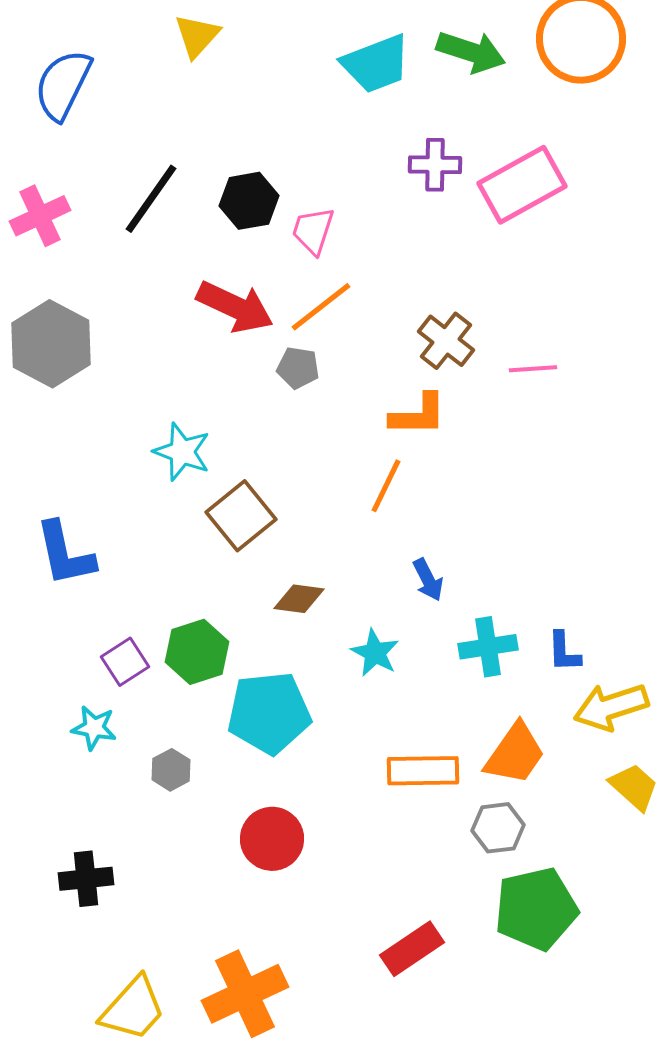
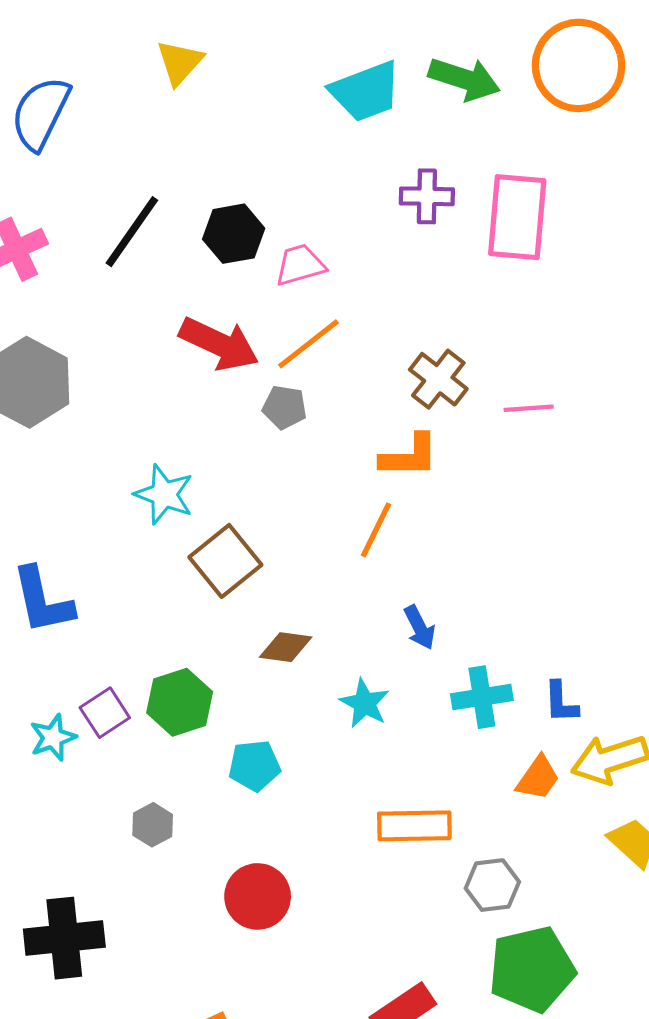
pink rectangle: (522, 185) -> (517, 217), turned -56
pink trapezoid: (313, 231) -> (300, 265), turned 56
cyan pentagon: (269, 713) -> (254, 766), size x0.6
cyan star: (94, 728) -> (53, 738), moved, turned -30
orange trapezoid: (515, 754) -> (538, 778), moved, size x0.7
black cross: (86, 879) -> (64, 938), size x1.4

